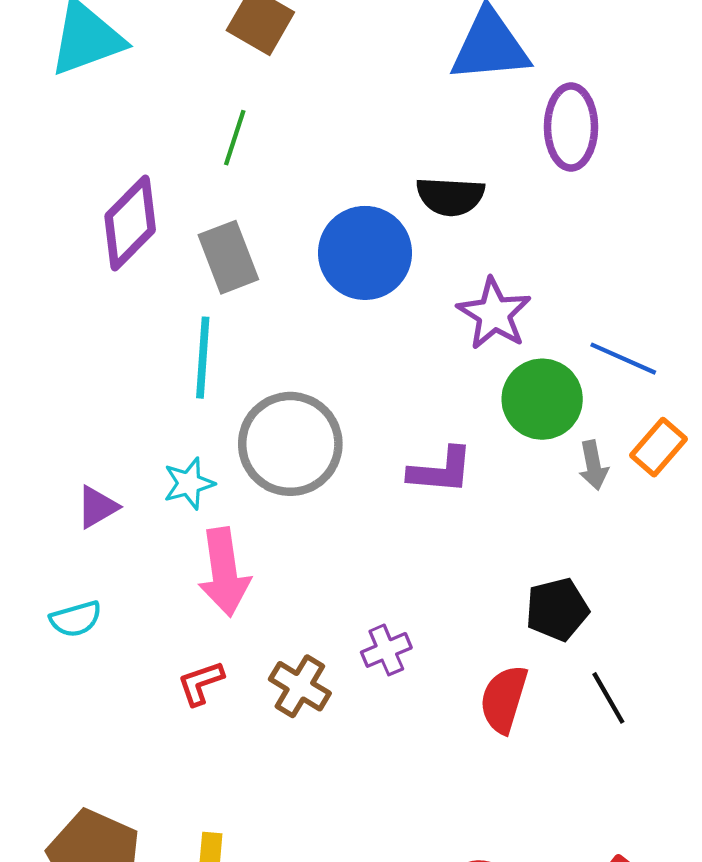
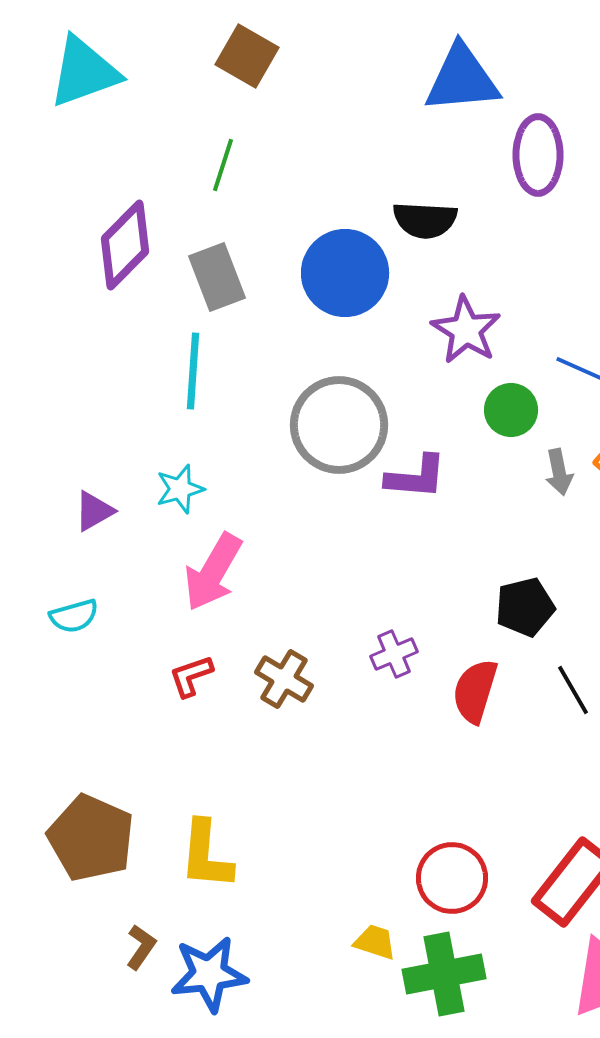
green circle: (542, 399) -> (511, 410), size x0.7
gray circle: (290, 444) -> (339, 425), moved
pink arrow: (224, 572) -> (213, 572), turned 38
purple cross: (386, 650) -> (394, 654), moved

